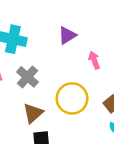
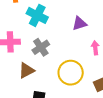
brown triangle: (33, 113) -> (26, 70), moved

